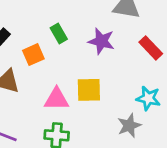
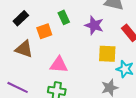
yellow square: (89, 90) -> (107, 54), moved

